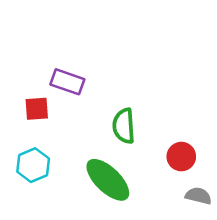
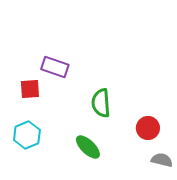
green ellipse: (108, 180) -> (88, 147), size x0.7

